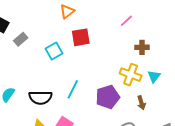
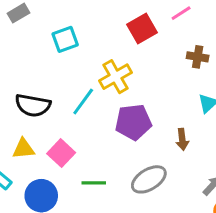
red square: (81, 37) -> (142, 28), moved, turned -30
yellow cross: (131, 75) -> (116, 77), moved, turned 30

